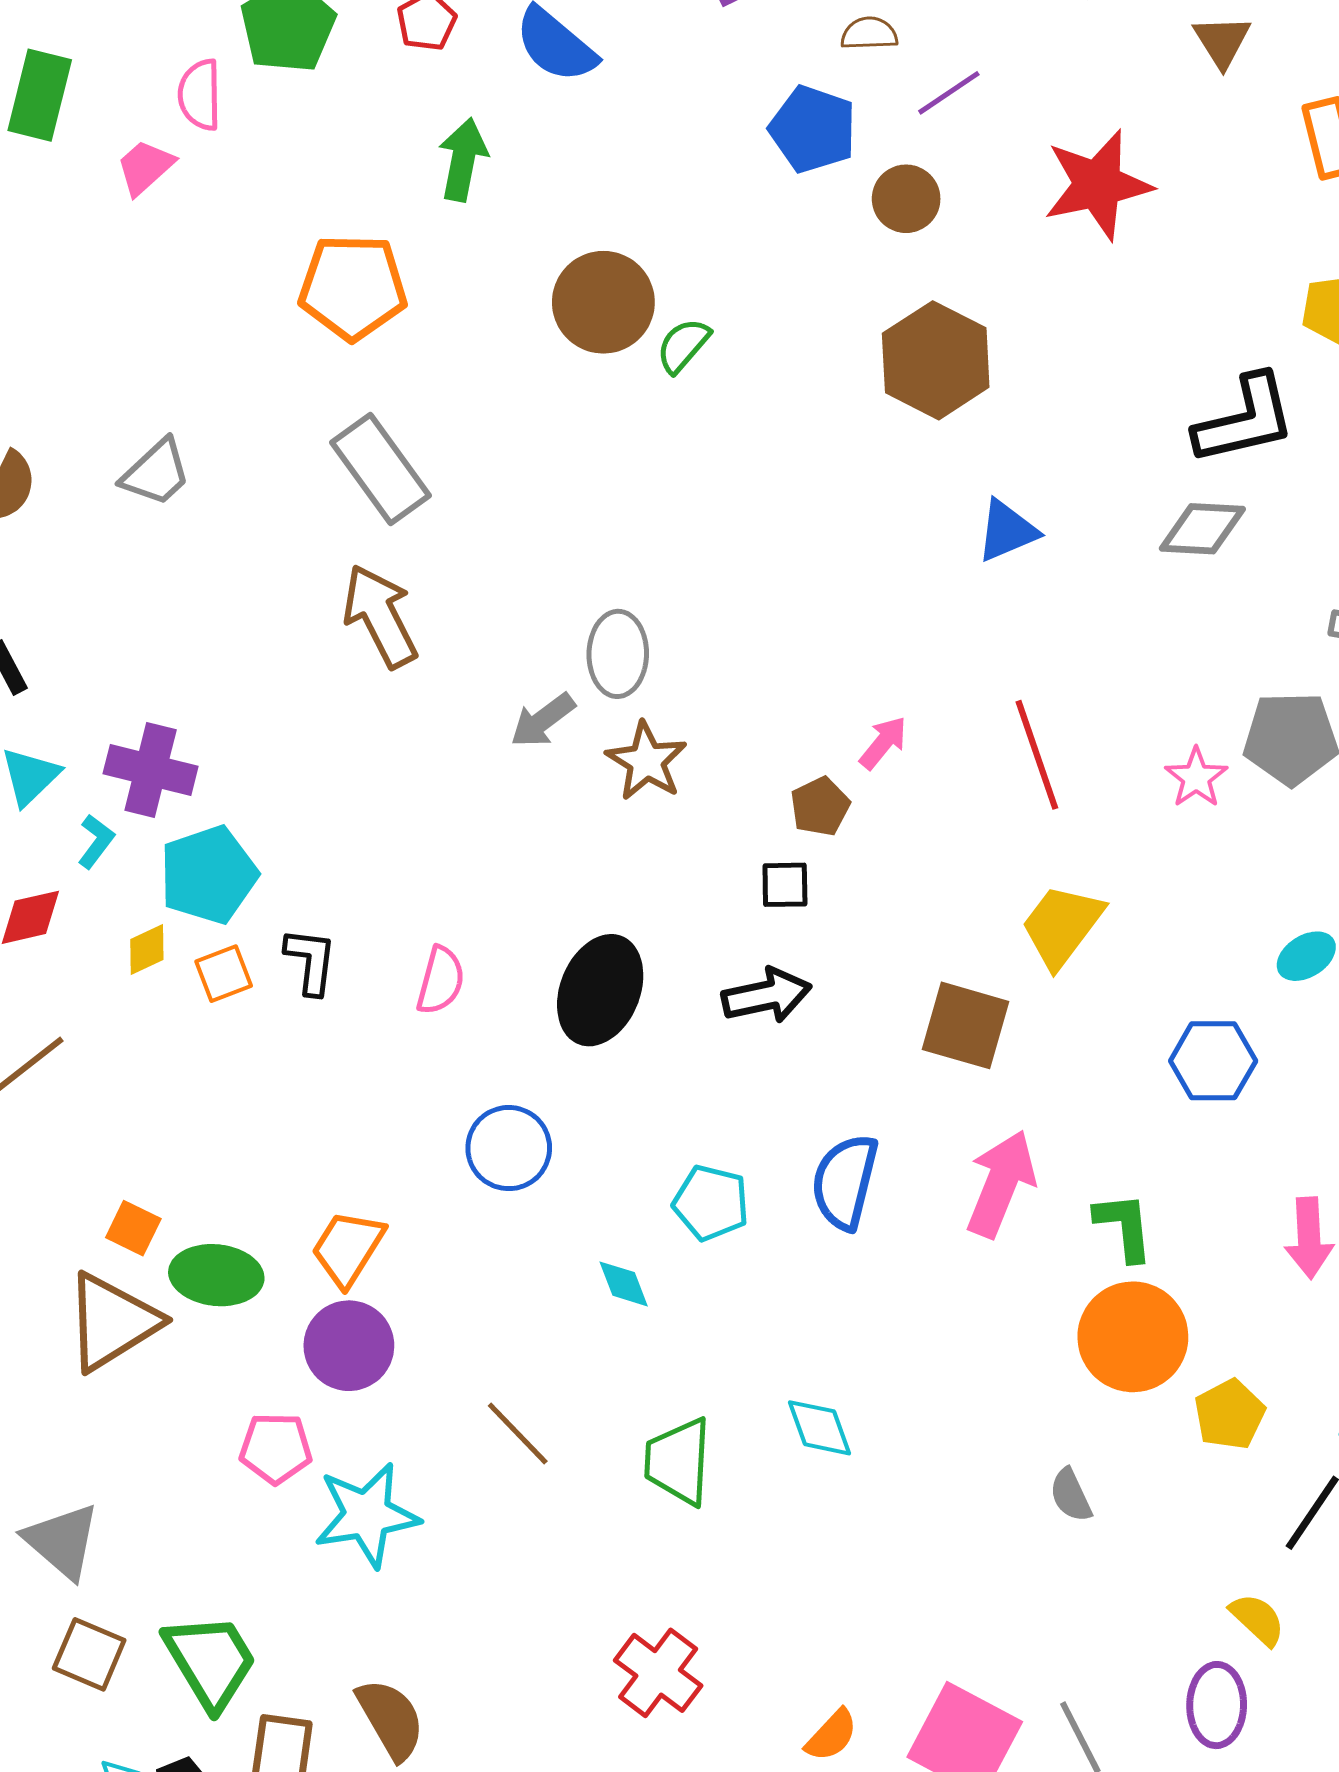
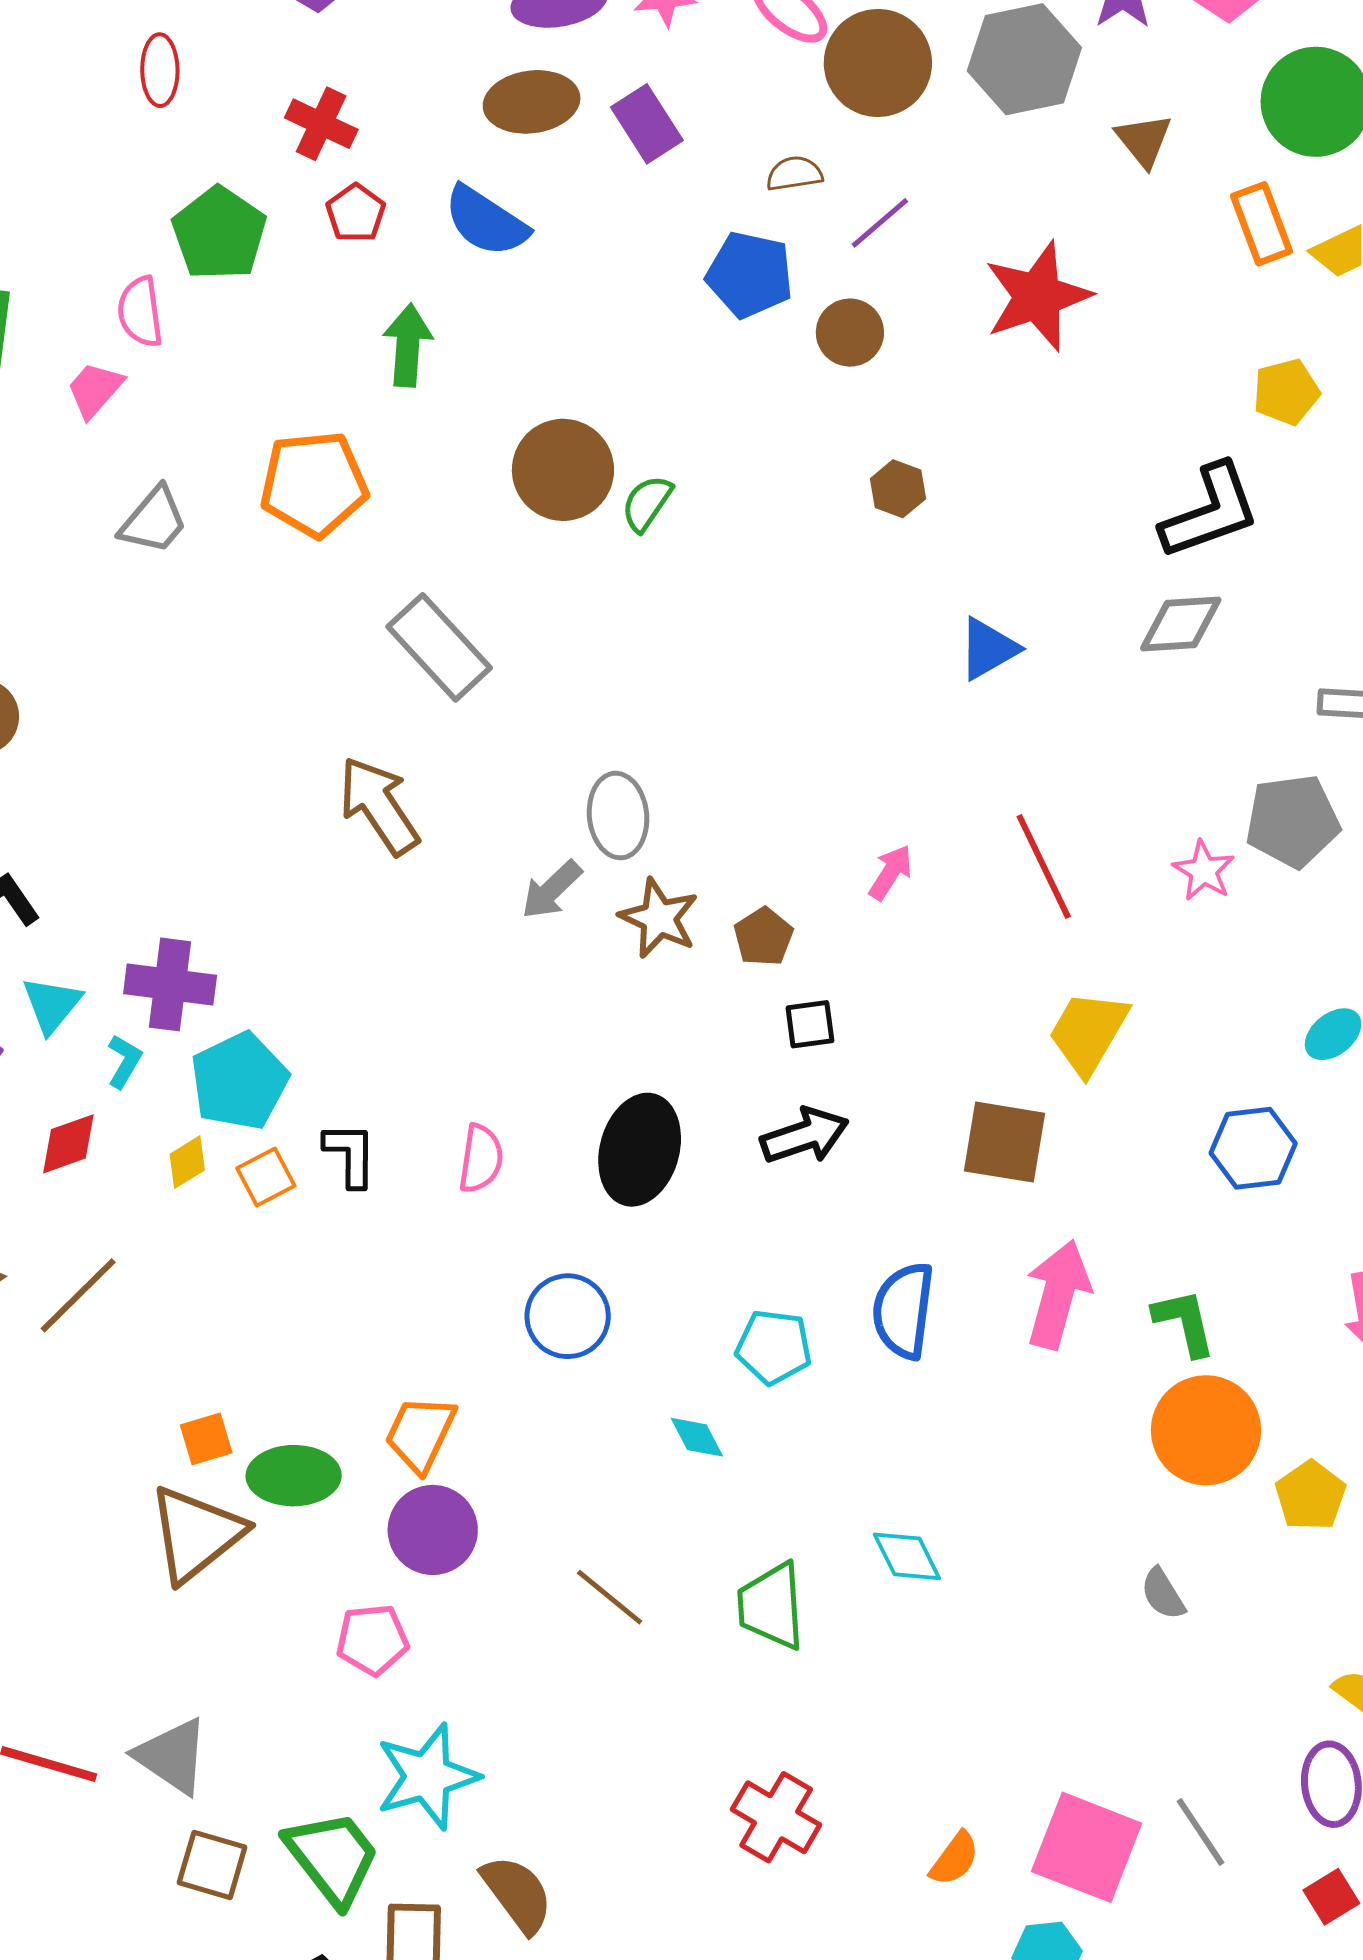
brown hexagon: (936, 360) -> (898, 489), size x0.5
gray rectangle: (381, 469) -> (439, 647), moved
gray trapezoid: (156, 473) -> (154, 521), moved
brown pentagon: (820, 806) -> (764, 937), moved
orange square: (133, 1228) -> (206, 1439), turned -36
cyan star: (367, 1515) -> (427, 1776), moved

